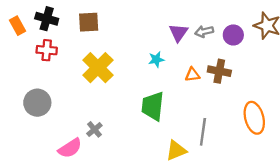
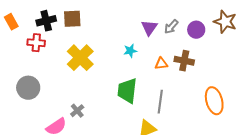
black cross: (47, 19) -> (46, 21), moved, turned -30
gray arrow: (204, 31) -> (171, 27), turned -35
gray line: (203, 132) -> (160, 102), moved

